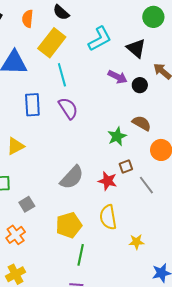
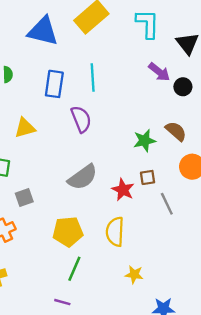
cyan L-shape: (100, 39) -> (148, 24), turned -72
cyan line: (62, 75) -> (93, 77), moved
purple semicircle: (68, 108) -> (81, 119), moved
yellow star: (136, 242) -> (134, 275), moved

